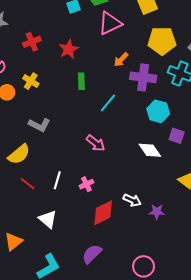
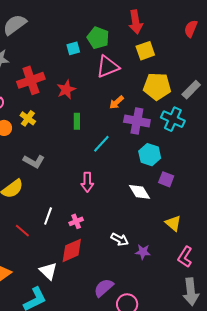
red cross: (32, 42) -> (31, 80), size x1.5
pink arrow: (96, 143) -> (87, 182), turned 48
red line: (28, 184) -> (22, 231), moved
red diamond: (103, 213) -> (72, 250), moved
white triangle: (48, 219) -> (48, 271), moved
purple semicircle: (92, 254) -> (104, 288), moved

